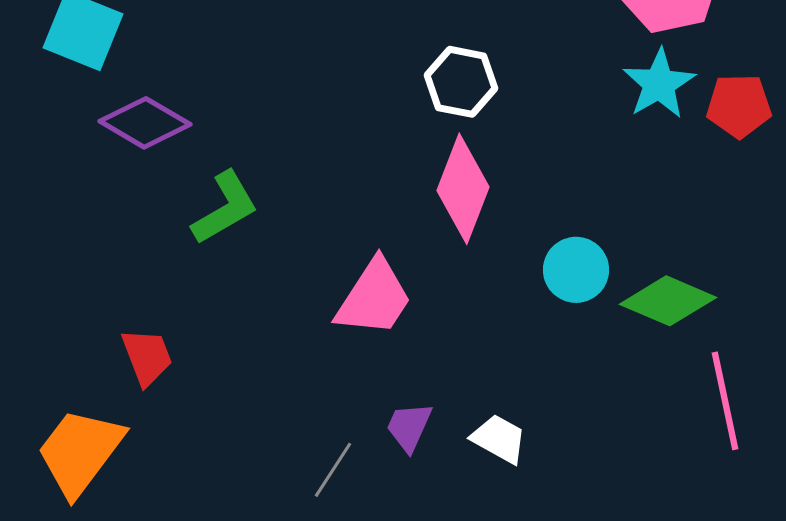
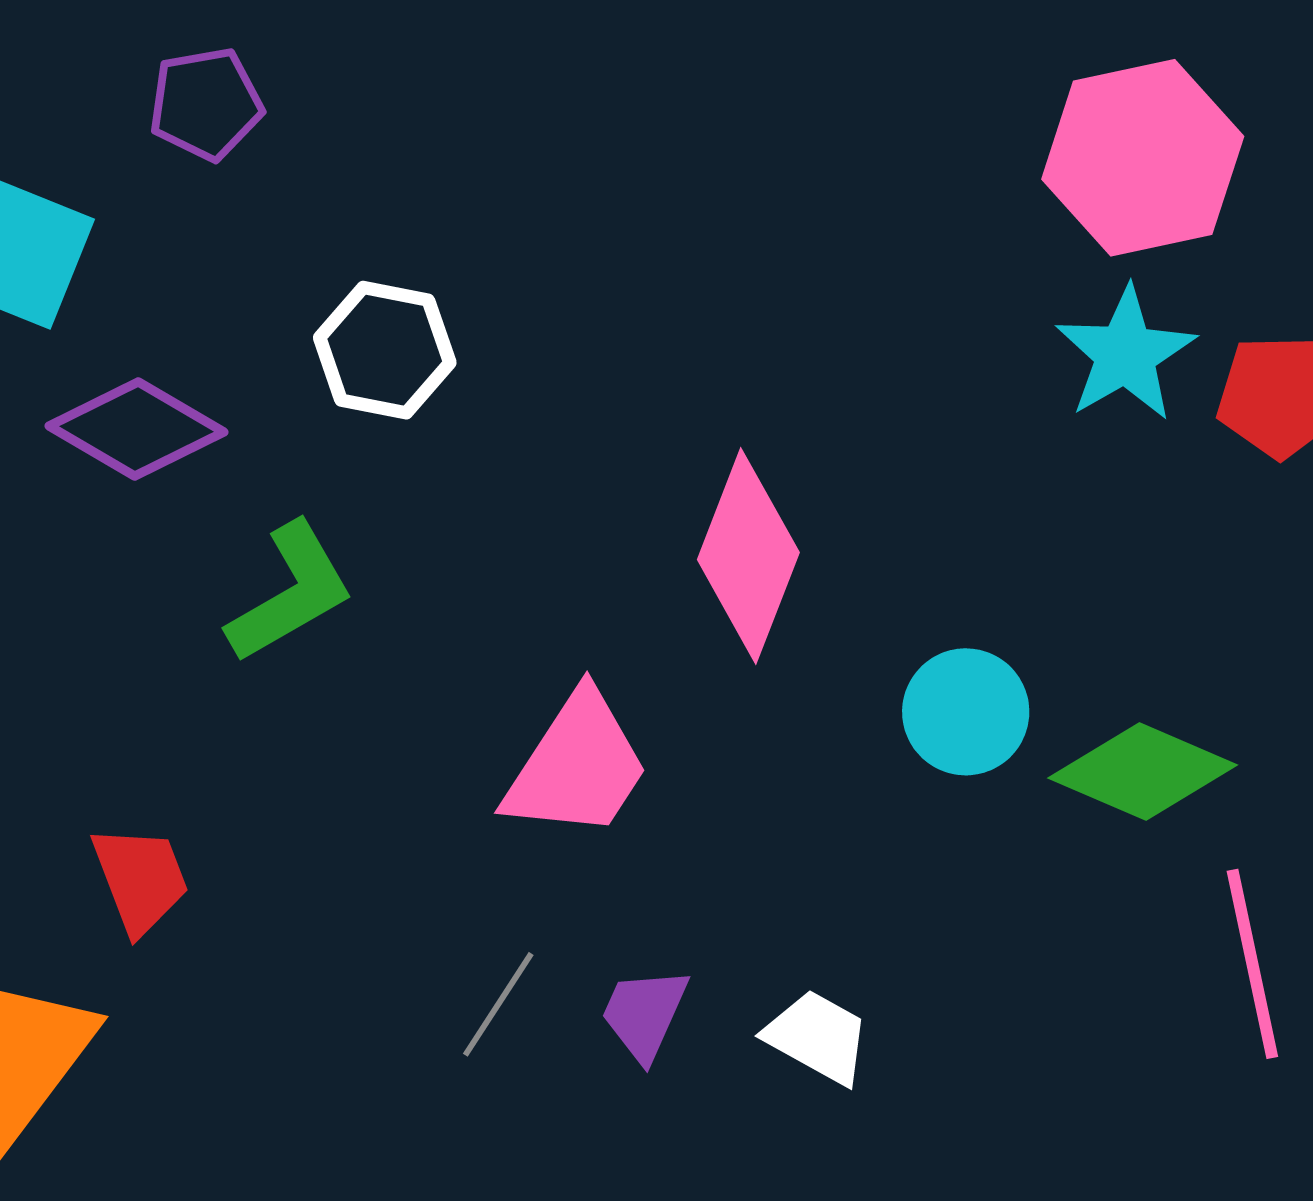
white hexagon: (461, 82) -> (385, 350), moved
gray line: (333, 470) -> (498, 1004), moved

